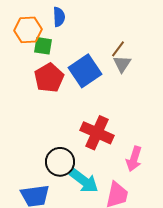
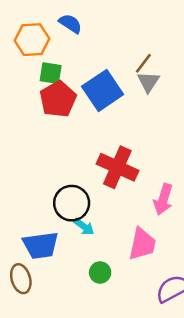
blue semicircle: (59, 17) -> (70, 24), turned -54
green square: (43, 46) -> (51, 73), moved
cyan arrow: (84, 181) -> (84, 227), moved, size x0.6

